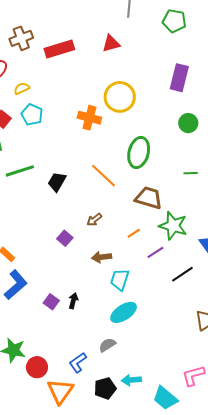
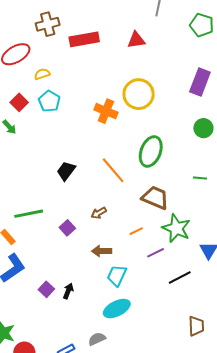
green line: (20, 171) -> (29, 214), moved

